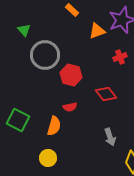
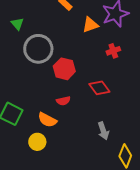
orange semicircle: (54, 126) -> (47, 120), turned 102
yellow circle: (48, 158) -> (37, 142), moved

